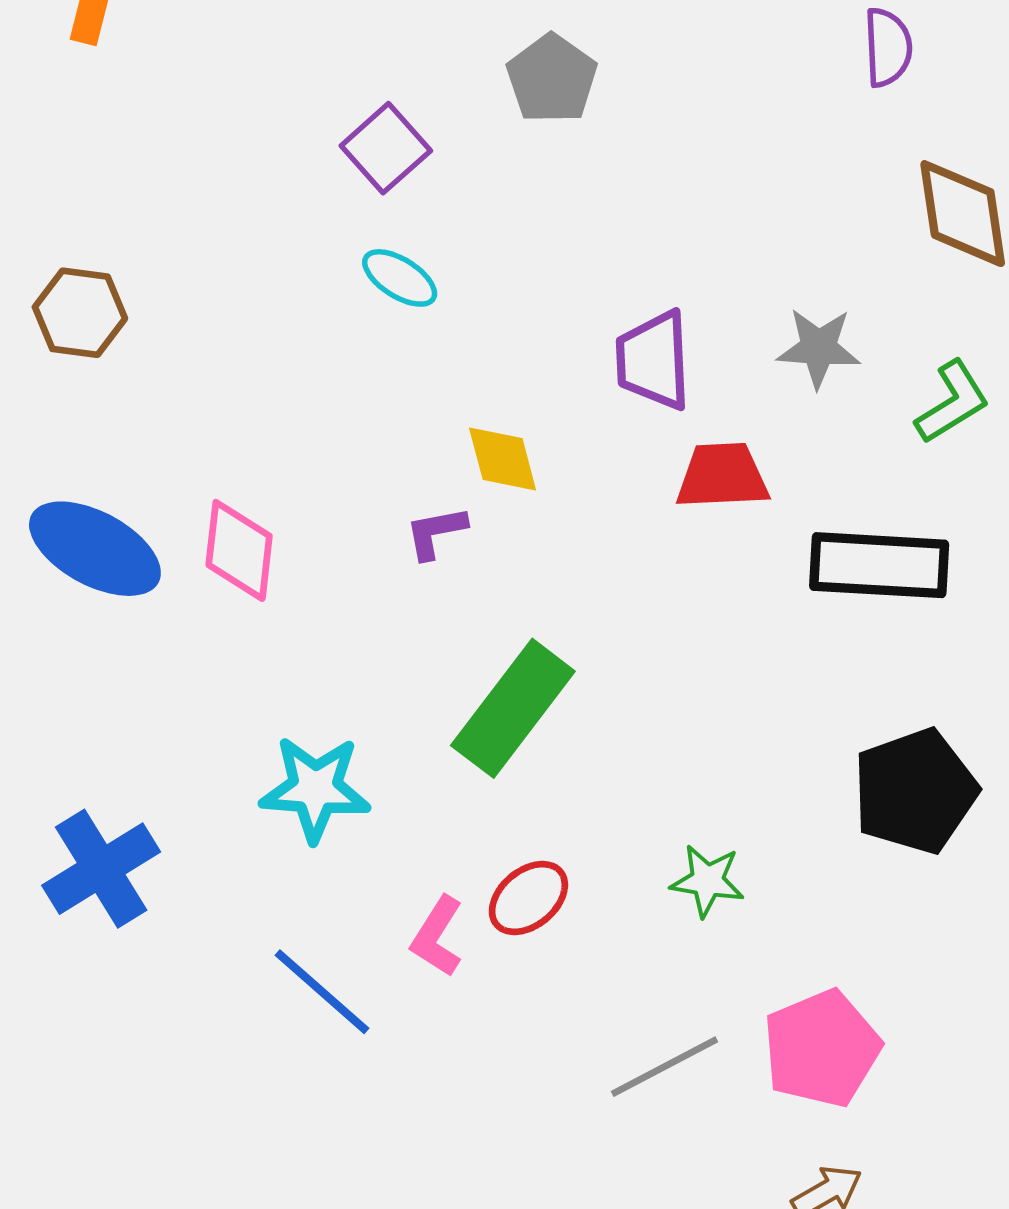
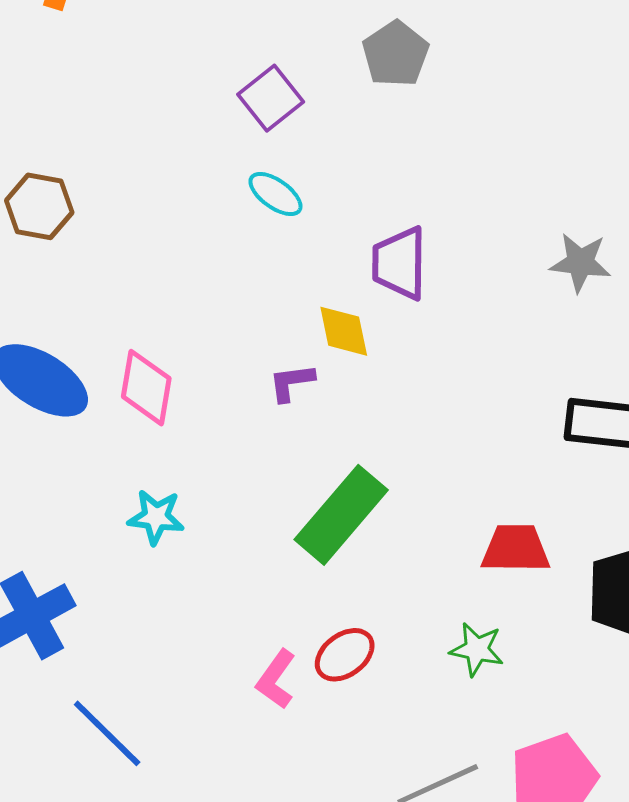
purple trapezoid: (653, 360) -> (399, 263), moved
red trapezoid: (722, 476) -> (516, 549), moved
cyan star: (315, 789) -> (156, 517), moved, size x0.7
blue line: (322, 992) -> (107, 733), moved

